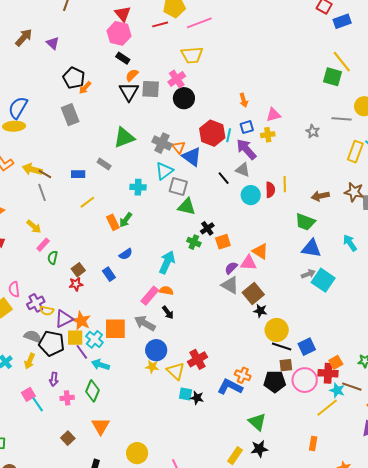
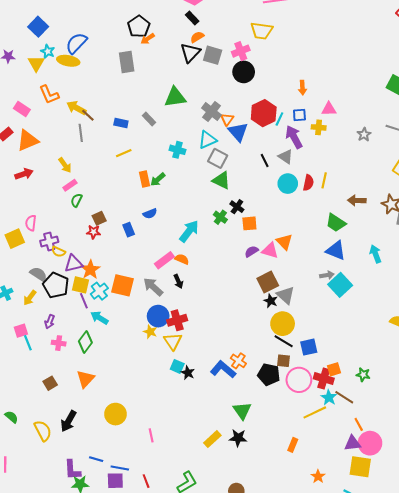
black cross: (207, 228) -> (237, 207), turned -32
gray triangle: (230, 285) -> (286, 295), moved
red cross: (198, 359) -> (177, 320), moved

